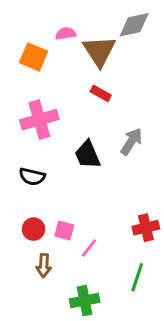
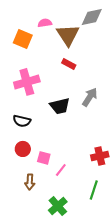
black trapezoid: (88, 155) -> (60, 106), turned -80
red circle: (34, 229) -> (23, 149), moved
green cross: (85, 301) -> (58, 206), turned -30

